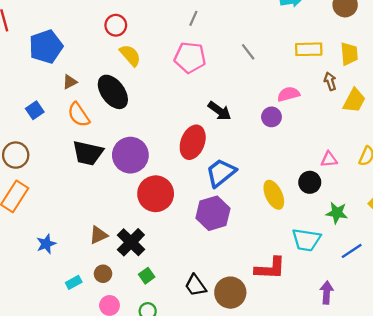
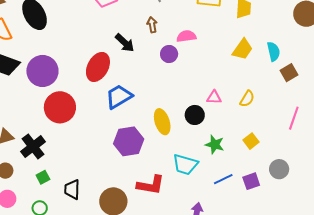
brown arrow: (330, 81) -> (152, 25), moved
purple hexagon: (213, 213) -> (129, 141), moved
black trapezoid: (195, 285) -> (72, 189), moved, turned 30

